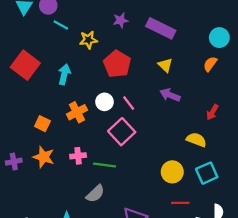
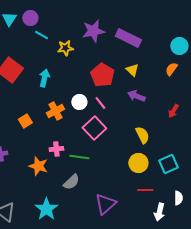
purple star: (121, 20) -> (93, 31), size x1.6
red pentagon: (117, 64) -> (102, 75), moved
orange square: (42, 124) -> (25, 121), turned 32
yellow semicircle: (196, 140) -> (142, 135), moved, turned 42
orange star: (44, 157) -> (38, 166), moved

